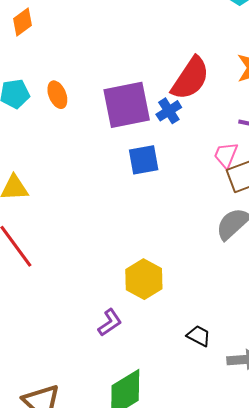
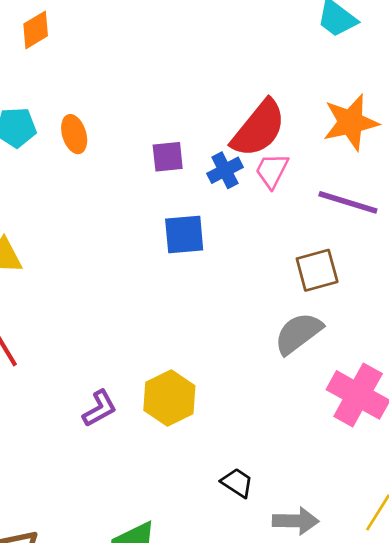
purple square: (127, 105) -> (168, 157), size x0.5
pink trapezoid: (226, 155) -> (272, 171), moved
purple L-shape: (110, 323) -> (100, 408), moved

